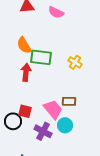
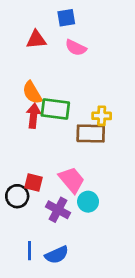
yellow cross: (75, 62) -> (102, 116), turned -32
red arrow: (26, 72) -> (34, 116), moved
brown rectangle: (69, 101) -> (91, 134), moved, size x1.5

